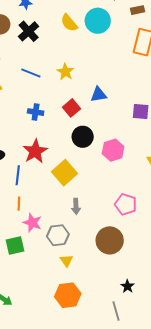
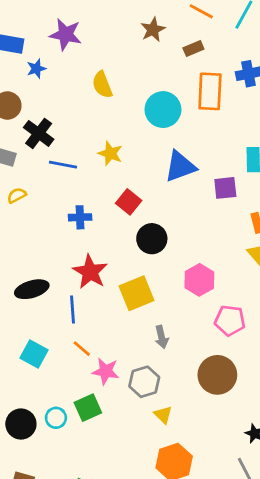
cyan circle: (98, 21) -> (163, 110), moved
yellow semicircle: (69, 23) -> (102, 85), turned 30
black cross: (29, 31) -> (39, 133), moved
blue triangle: (99, 95) -> (180, 166), moved, size x1.4
pink hexagon: (113, 150) -> (199, 280), moved
yellow square: (65, 173) -> (137, 293), turned 30
orange line: (19, 204) -> (82, 349), turned -40

